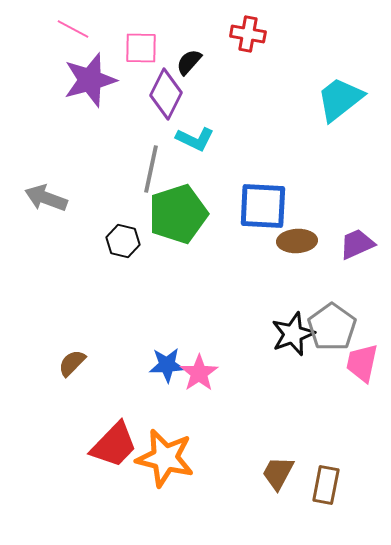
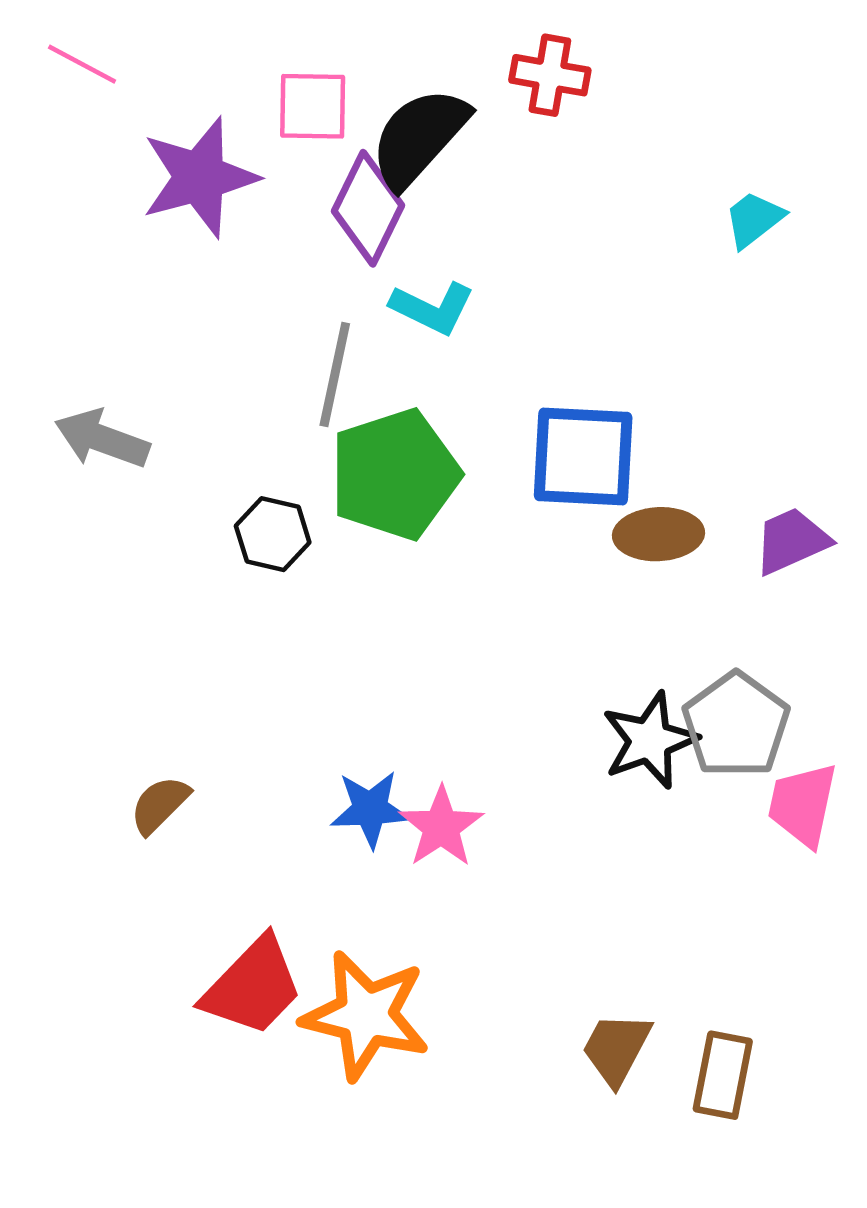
pink line: (73, 29) -> (82, 64), moved
black semicircle: (189, 62) -> (419, 137), size x1.8
cyan trapezoid: (340, 99) -> (754, 219), size x0.6

